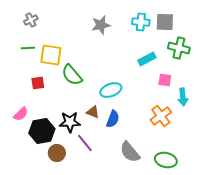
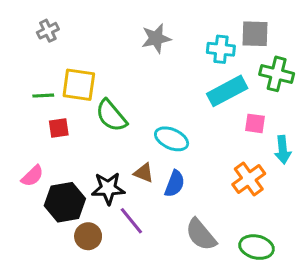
cyan cross: (141, 22) -> (221, 49), moved
green line: (28, 48) -> (43, 96), moved
cyan rectangle: (147, 59) -> (227, 91), size x1.4
cyan ellipse: (111, 90) -> (172, 139), turned 45

